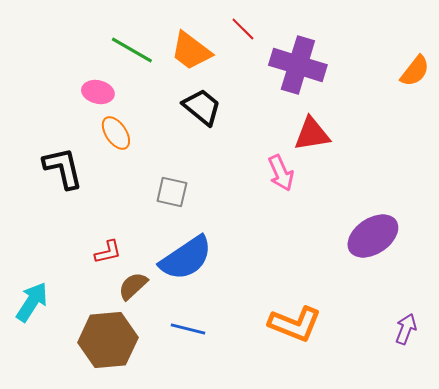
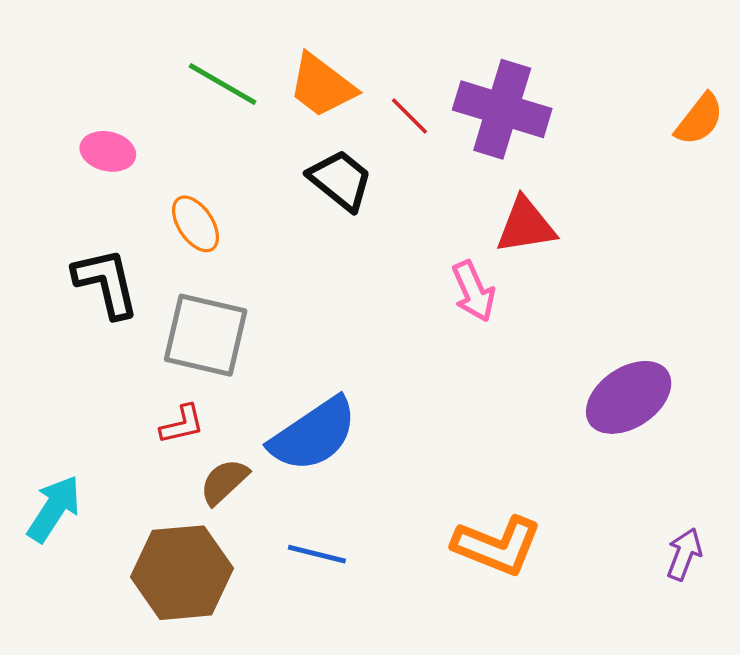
red line: (243, 29) -> (410, 116), moved
pink ellipse: (98, 92) -> (108, 151), moved
gray square: (172, 192) -> (206, 335), moved, size x1.6

